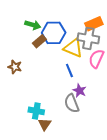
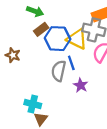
blue hexagon: (54, 33) -> (58, 39), moved
gray semicircle: (72, 103) -> (59, 71), moved, turned 30

